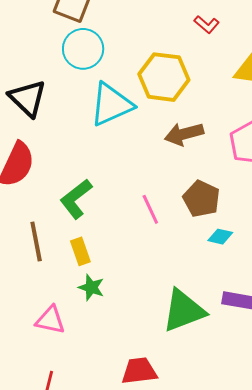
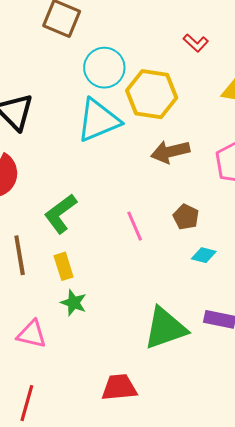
cyan circle: (83, 49) -> (104, 68), moved
brown pentagon: (201, 199) -> (186, 217), size x0.7

